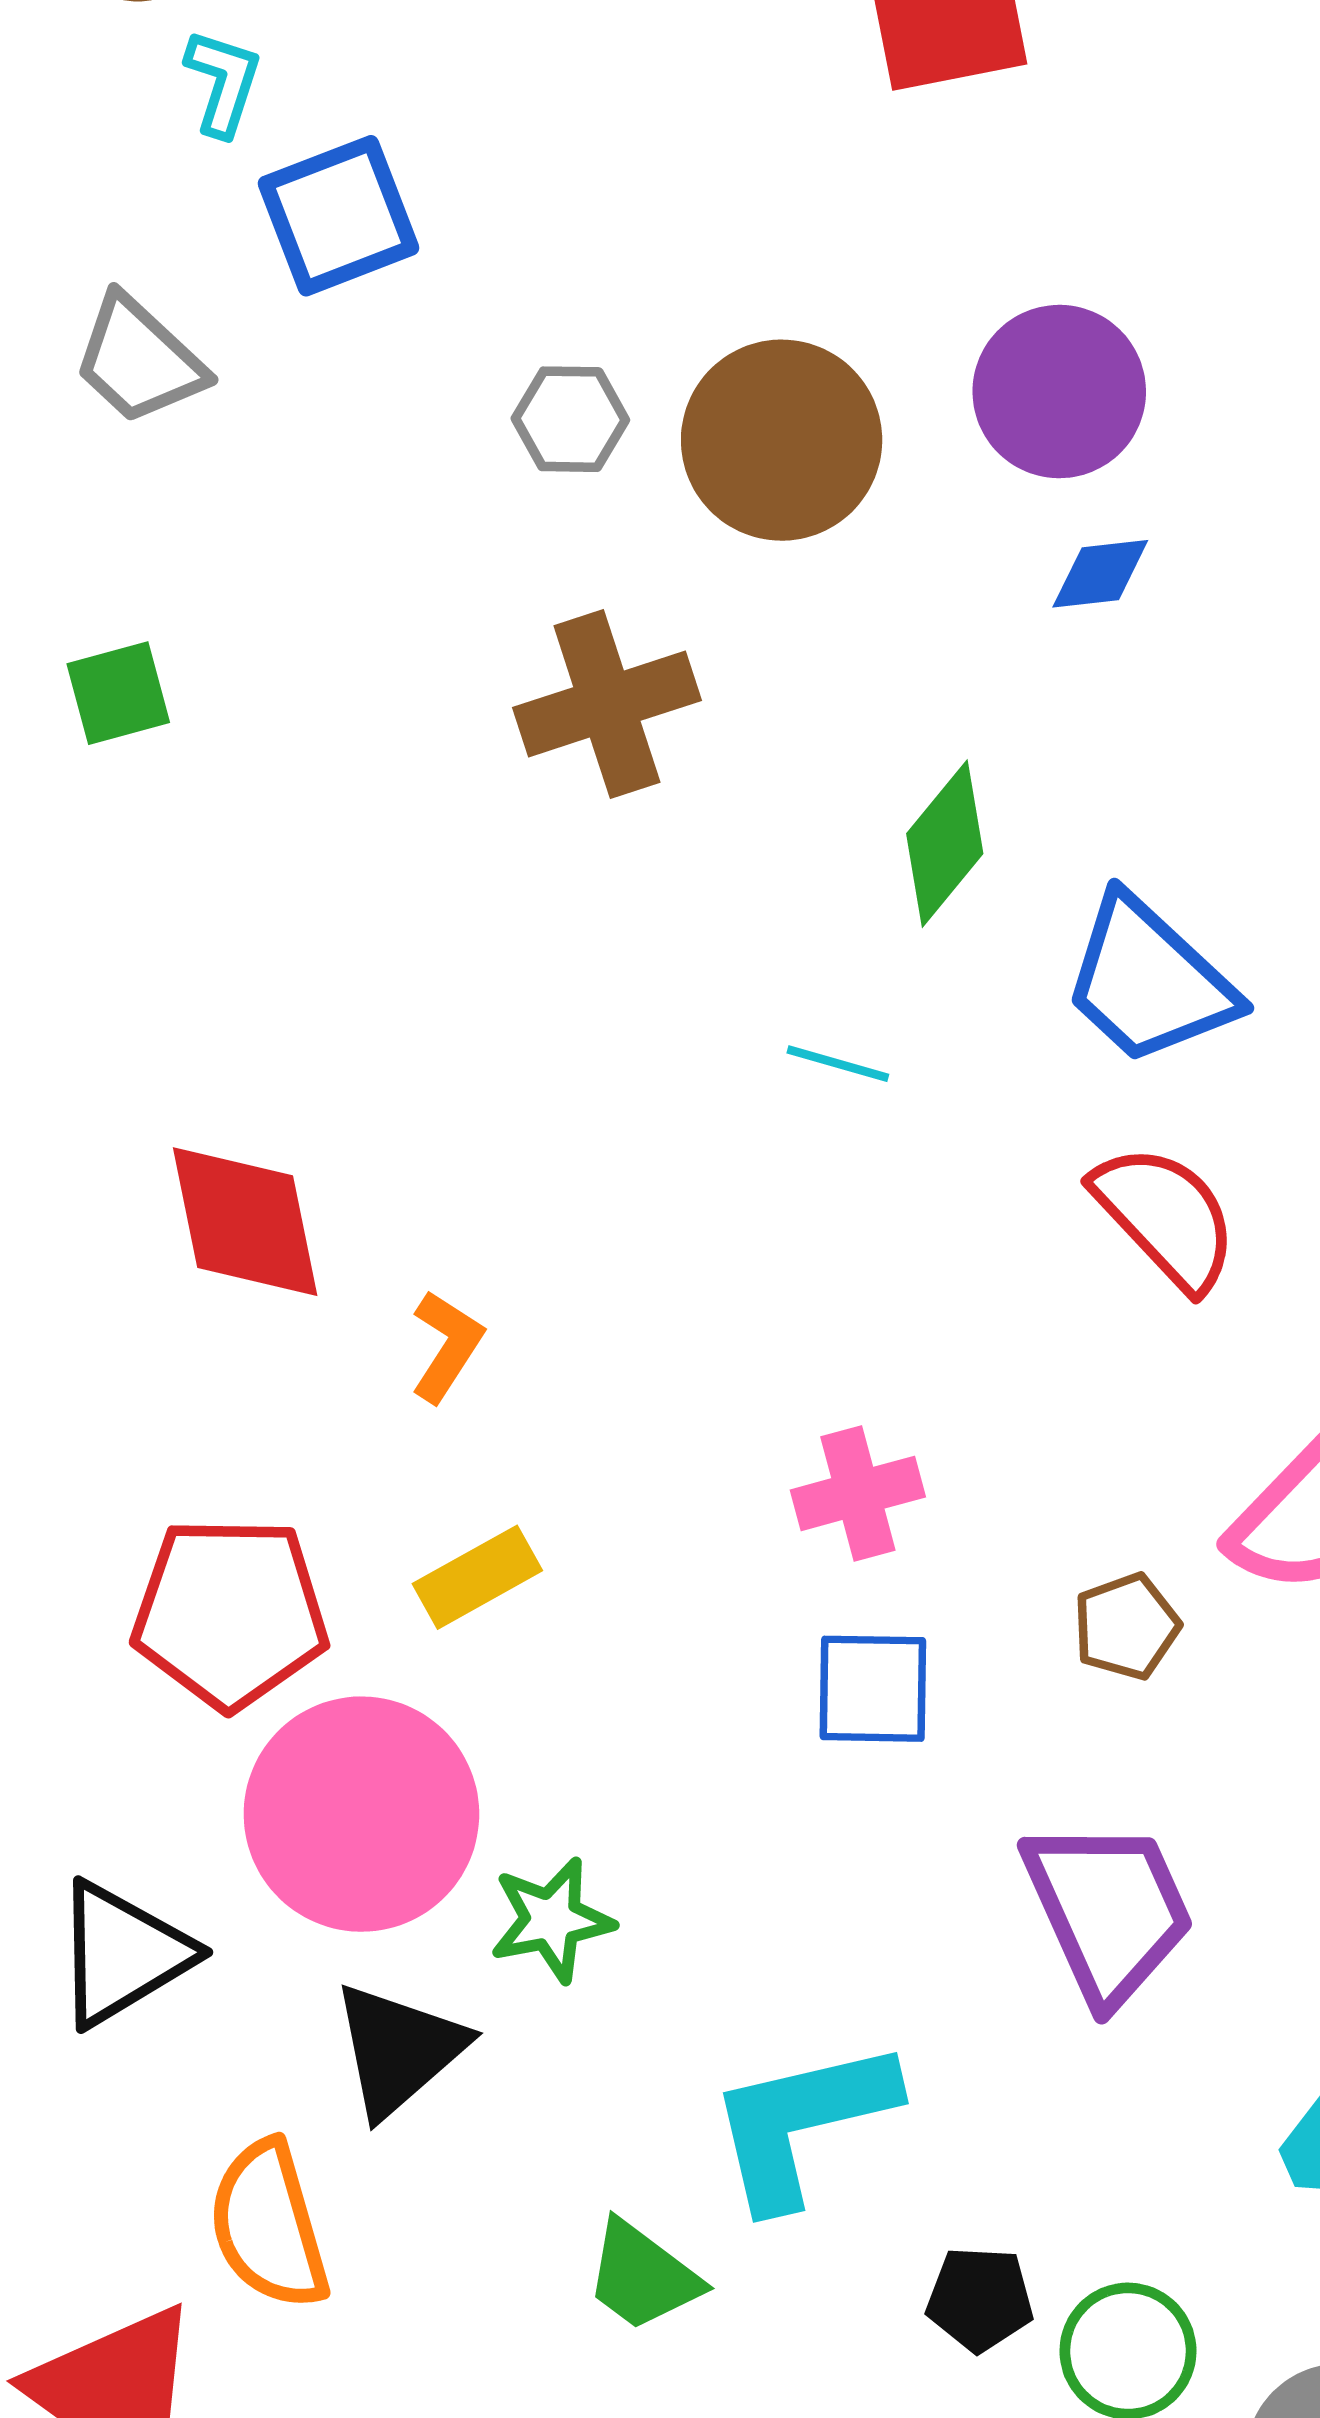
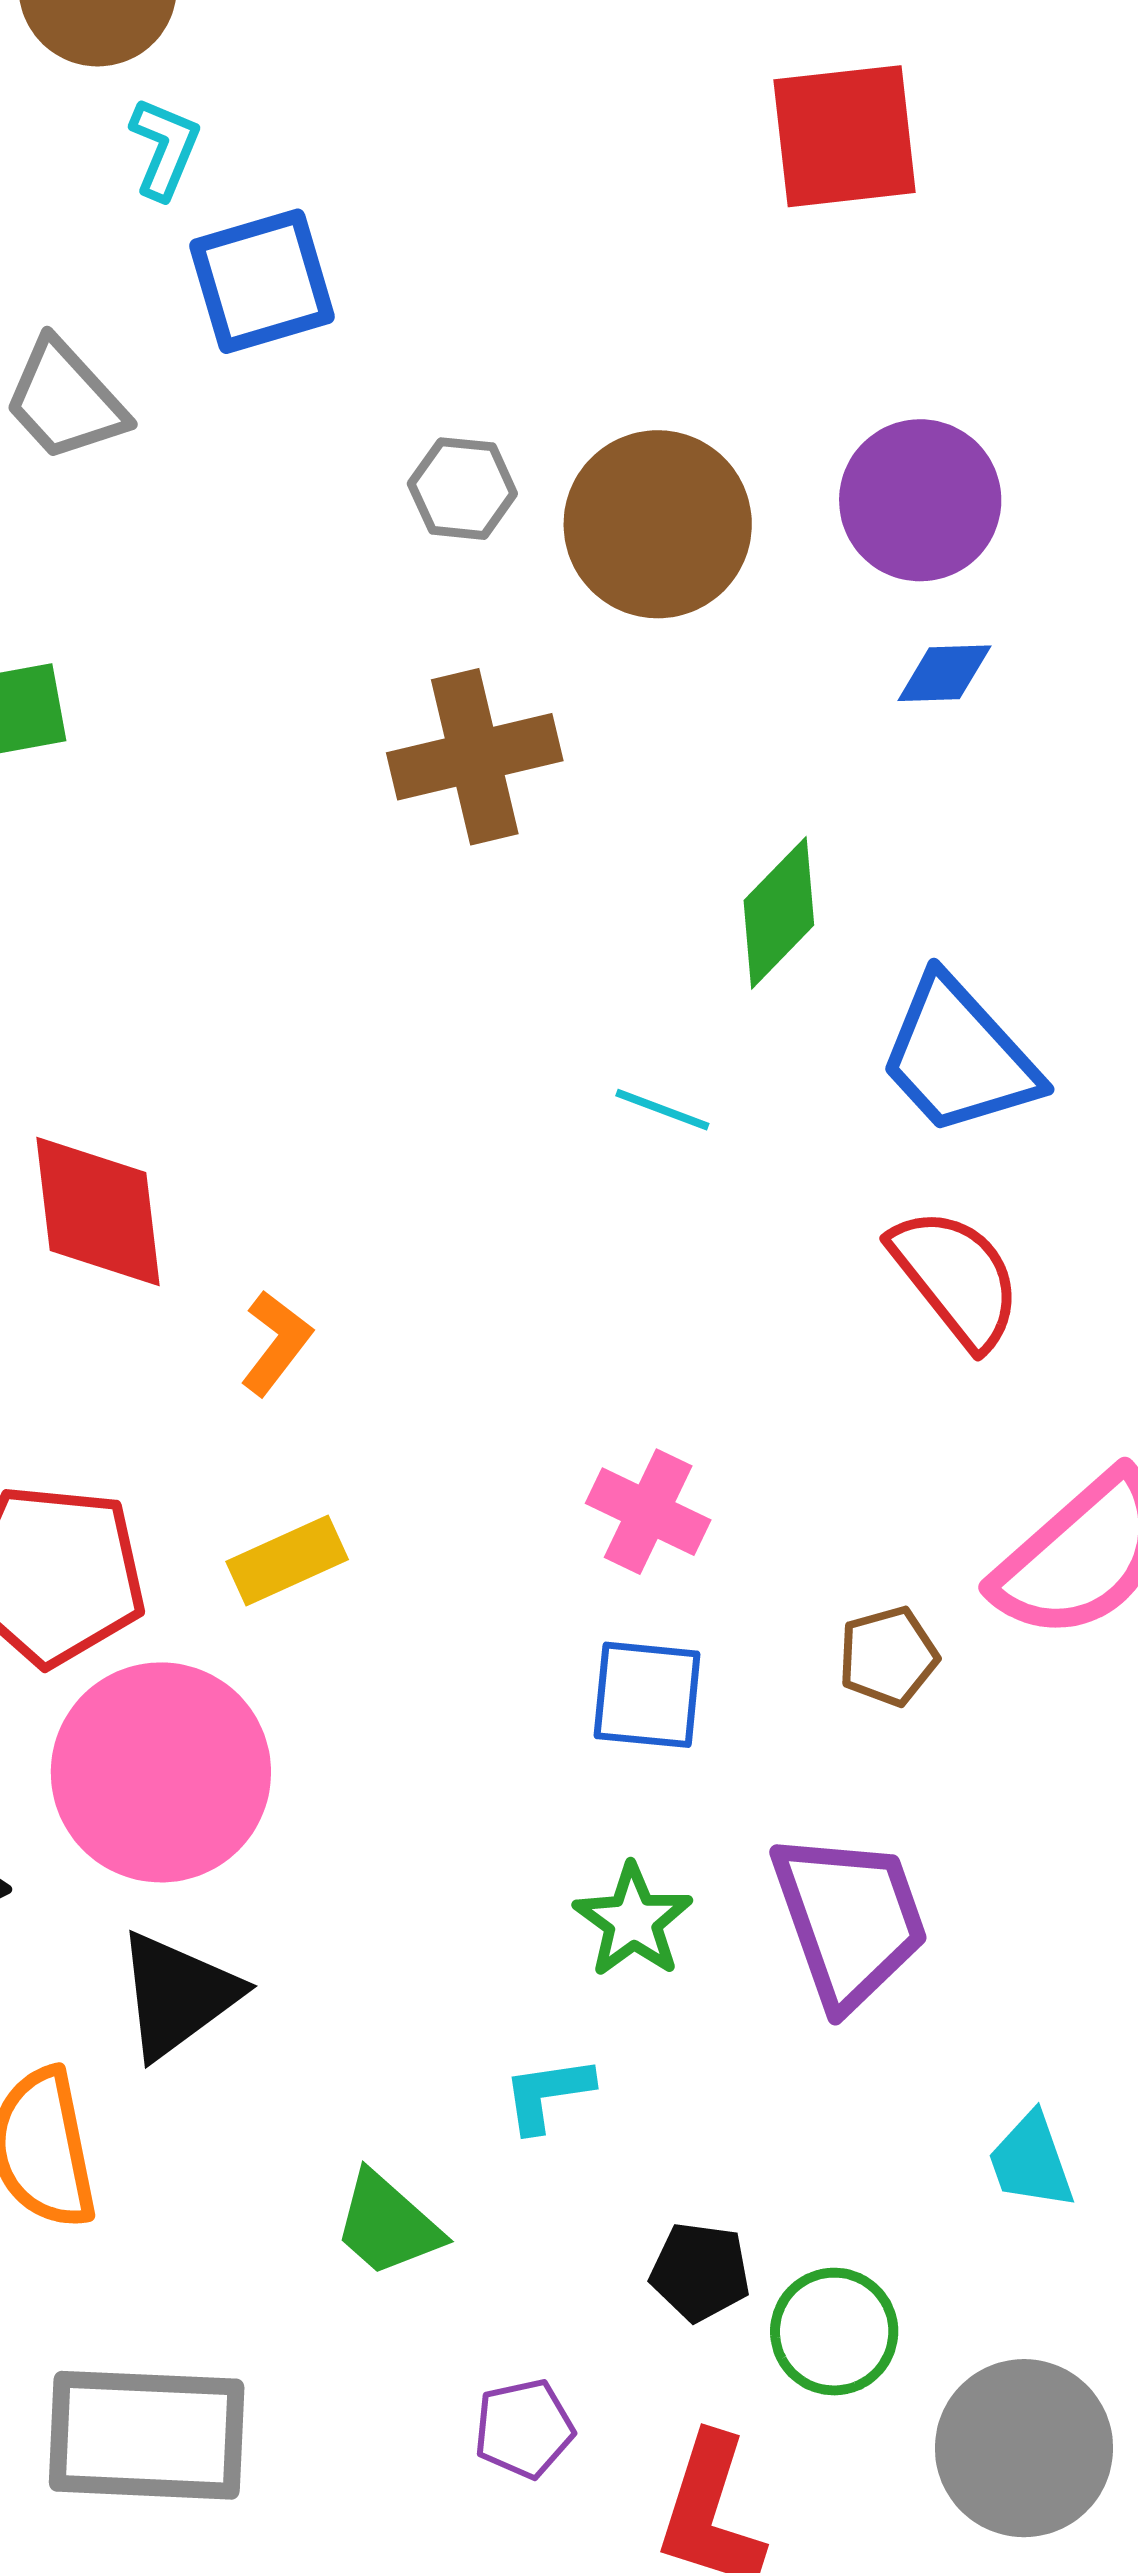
pink cross: (858, 1493) -> (648, 1512), turned 36
green star: (552, 1920) -> (633, 1921), moved, turned -30
cyan L-shape: (802, 2123) -> (548, 2094), size x0.5

